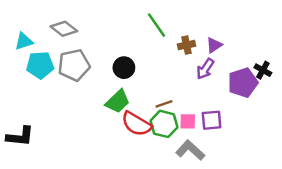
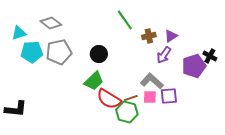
brown line: (164, 104) -> (131, 98), moved
green hexagon: (164, 124) -> (127, 112), moved
gray L-shape: (190, 150) -> (152, 81), moved

